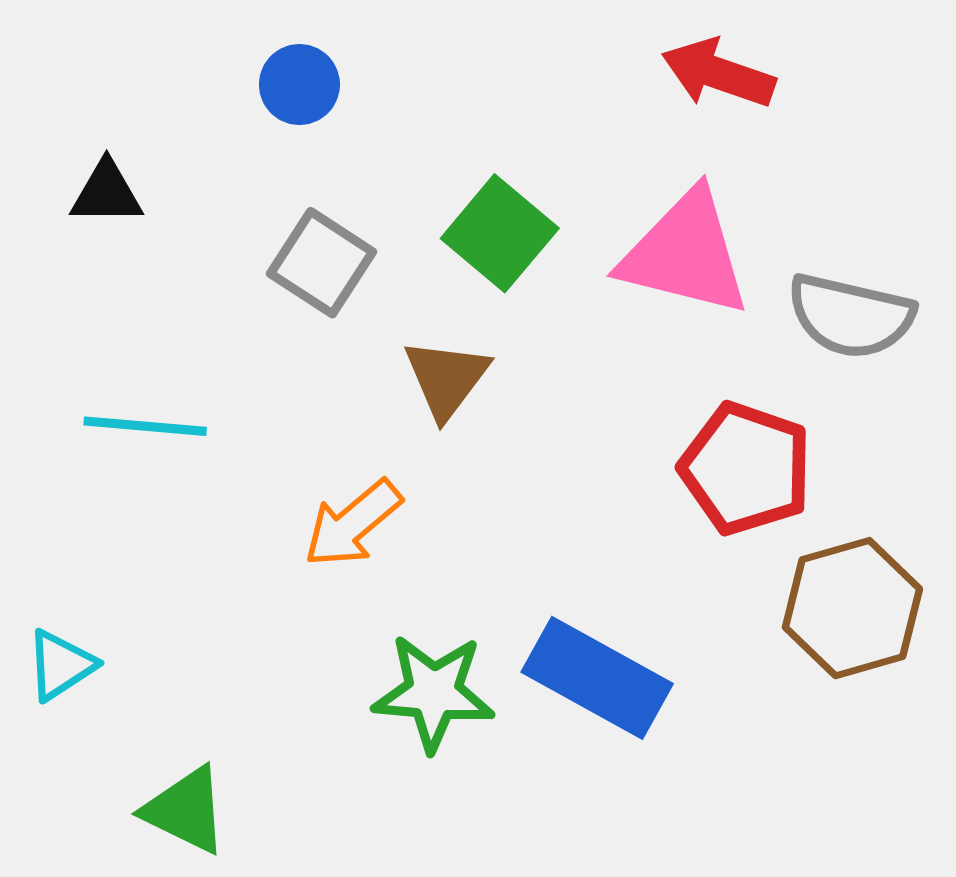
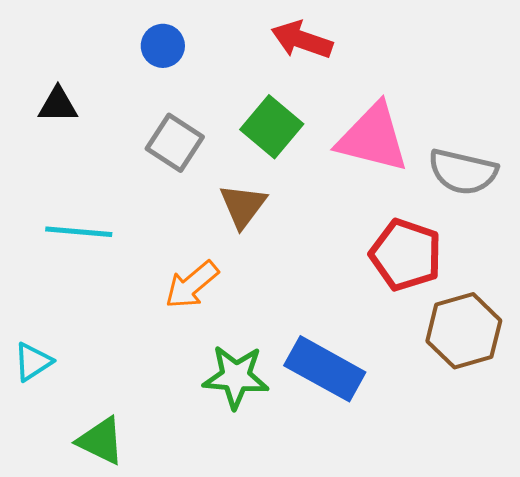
red arrow: (718, 73) -> (302, 40), moved

